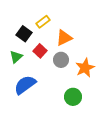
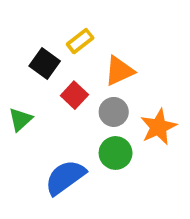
green triangle: (16, 57) -> (20, 119), moved
blue semicircle: (25, 85) -> (65, 177), moved
green circle: (73, 97) -> (116, 153), moved

